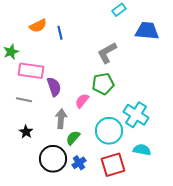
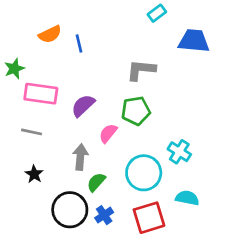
gray L-shape: (107, 53) -> (141, 70), turned 35
purple semicircle: (54, 87) -> (83, 106), moved, turned -114
cyan cross: (136, 115) -> (179, 152), size x0.7

